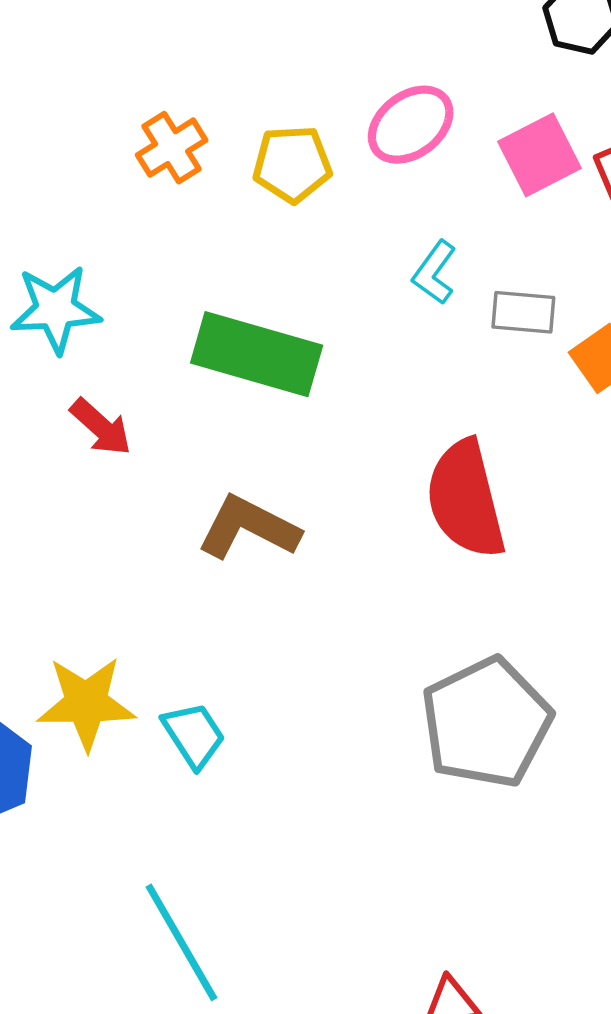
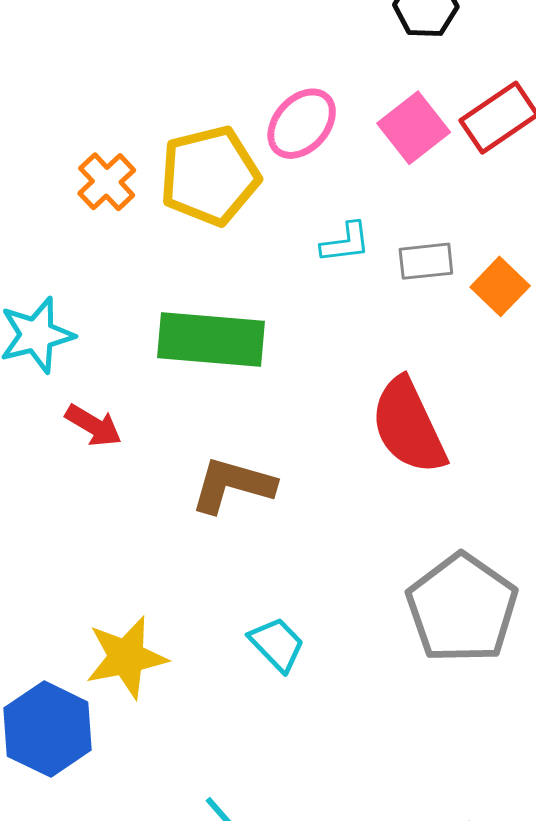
yellow pentagon: (292, 164) -> (210, 176), size x1.5
cyan L-shape: (434, 272) -> (346, 243), turned -122
cyan trapezoid: (194, 735) -> (277, 644), moved

